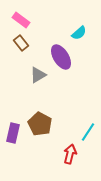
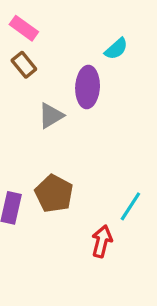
purple ellipse: (61, 57) -> (88, 87), turned 35

